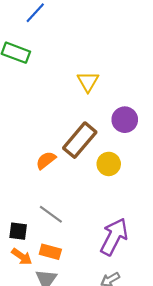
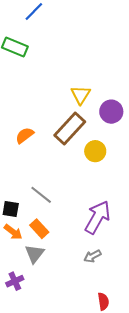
yellow triangle: (88, 82) -> (81, 95), moved
orange semicircle: (46, 160) -> (25, 135), moved
orange rectangle: (50, 252) -> (39, 229), turned 30

